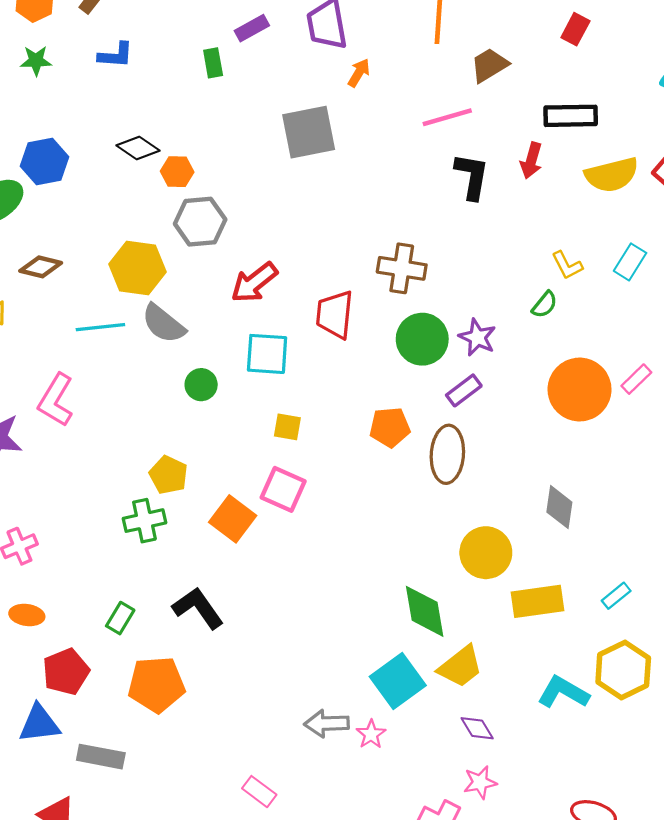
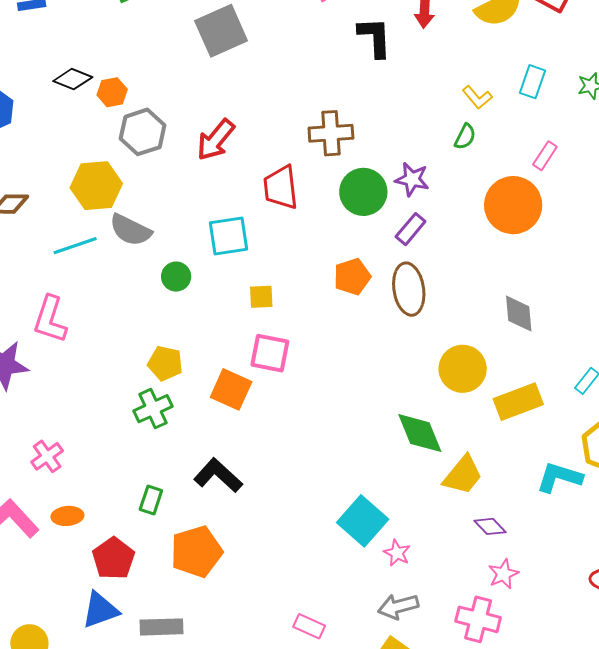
red arrow: (254, 283) -> (216, 140), moved
pink rectangle: (636, 379) -> (545, 156), moved
cyan square: (398, 681) -> (363, 521), moved
gray arrow: (327, 724) -> (398, 606), moved

